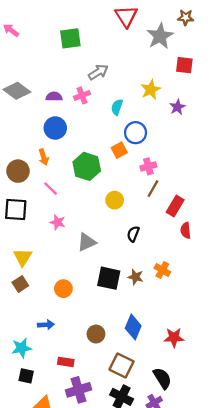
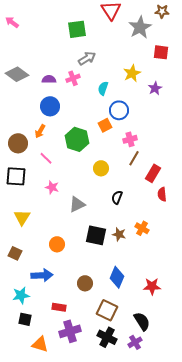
green square: (70, 38) -> (77, 29), moved
orange arrow: (44, 157) -> (40, 131), turned 48
brown square: (20, 284) -> (15, 253), moved, turned -32
blue arrow: (46, 325) -> (42, 275), size x1.5

